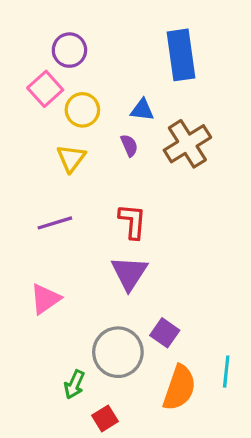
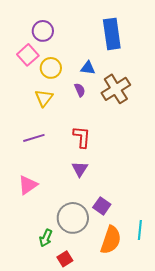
purple triangle: (129, 273) -> (80, 169), size x0.7

